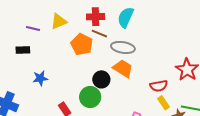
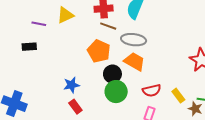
orange pentagon: (82, 44) -> (99, 51), moved
blue star: (40, 78) -> (71, 85), moved
red semicircle: (159, 86) -> (152, 91), moved
green circle: (90, 97) -> (116, 92), moved

